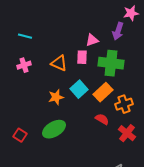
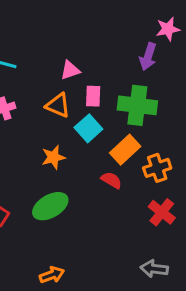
pink triangle: (92, 40) -> (70, 70), moved
cyan square: (79, 89) -> (88, 128), moved
red semicircle: (102, 119) -> (111, 180), moved

